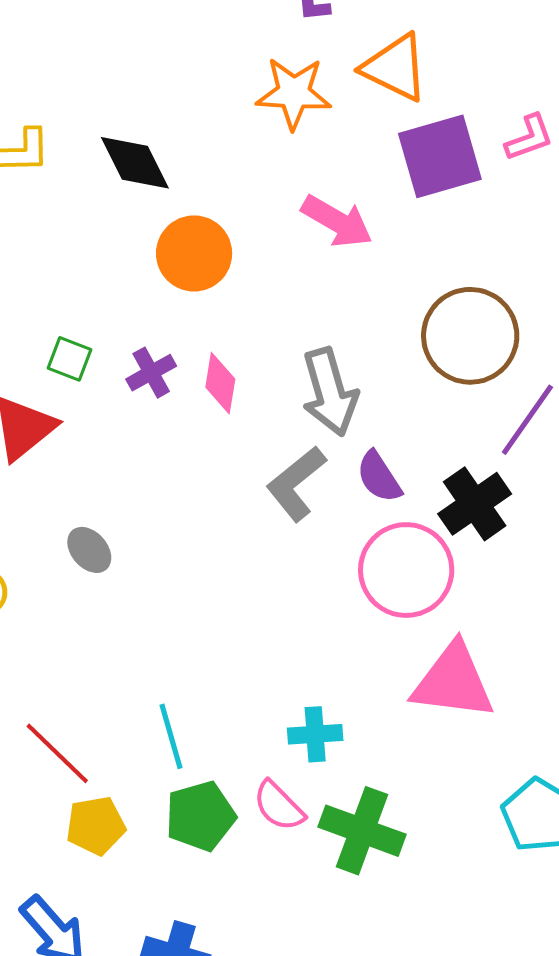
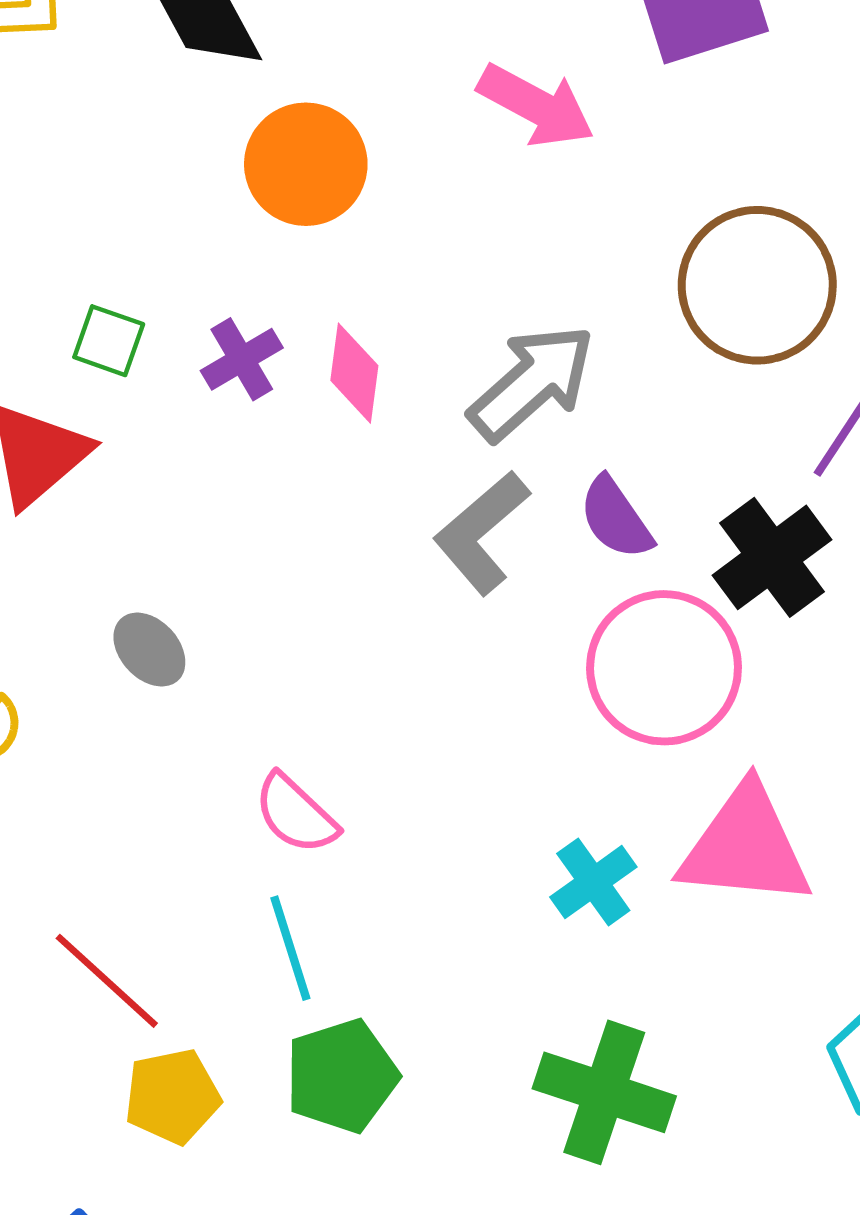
gray arrow: (330, 392) -> (532, 383), turned -114
cyan cross: (315, 734) -> (593, 882), moved, turned -30
pink semicircle: (279, 806) -> (296, 814), moved

